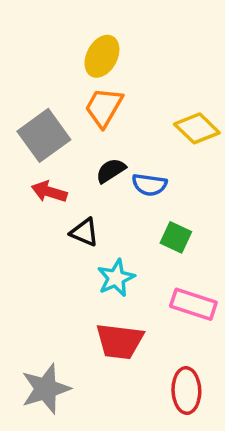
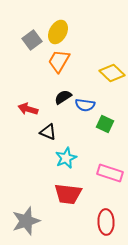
gray square: (44, 135) -> (32, 40), moved, size x0.7
green square: (176, 237) -> (105, 124), moved

